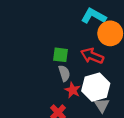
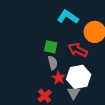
cyan L-shape: (94, 16) -> (68, 17), moved
gray triangle: (102, 105) -> (74, 93), moved

